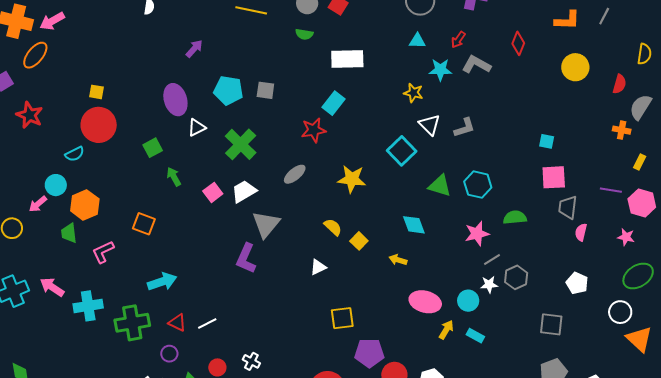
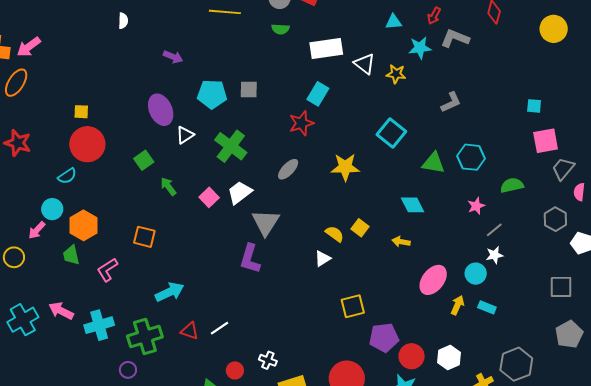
purple arrow: (194, 49) -> (173, 57), turned 78
white triangle: (430, 125) -> (364, 64), moved
gray trapezoid: (568, 207) -> (563, 169), turned 40
yellow semicircle: (333, 227) -> (335, 234), moved
pink star: (477, 234) -> (476, 206), size x0.7
gray hexagon: (516, 277) -> (555, 219), moved
pink ellipse: (425, 302) -> (433, 280), turned -60
purple circle: (169, 354) -> (128, 370), moved

